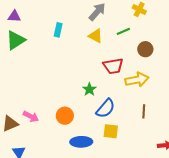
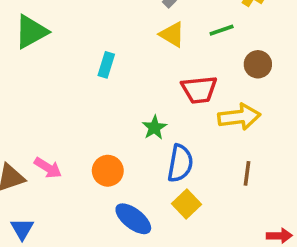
cyan rectangle: (58, 30) -> (106, 65), moved
blue semicircle: (105, 108) -> (180, 163), turned -35
yellow square: (111, 131) -> (186, 204), turned 35
blue ellipse: (81, 142) -> (133, 219), turned 35

